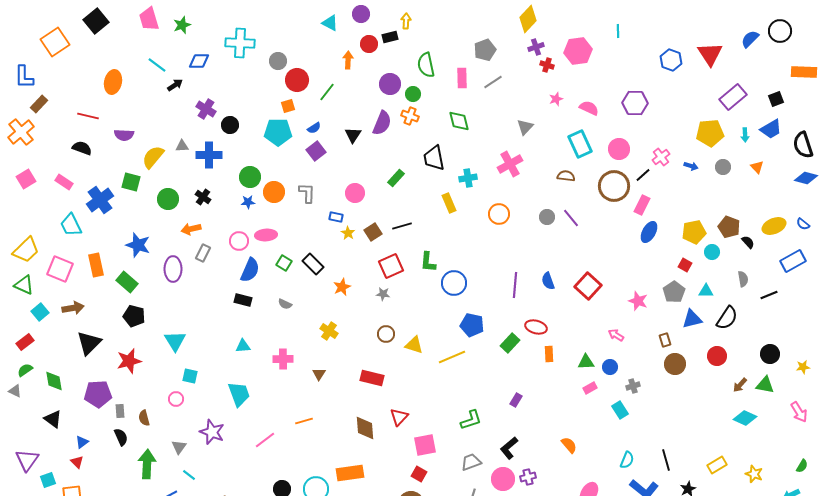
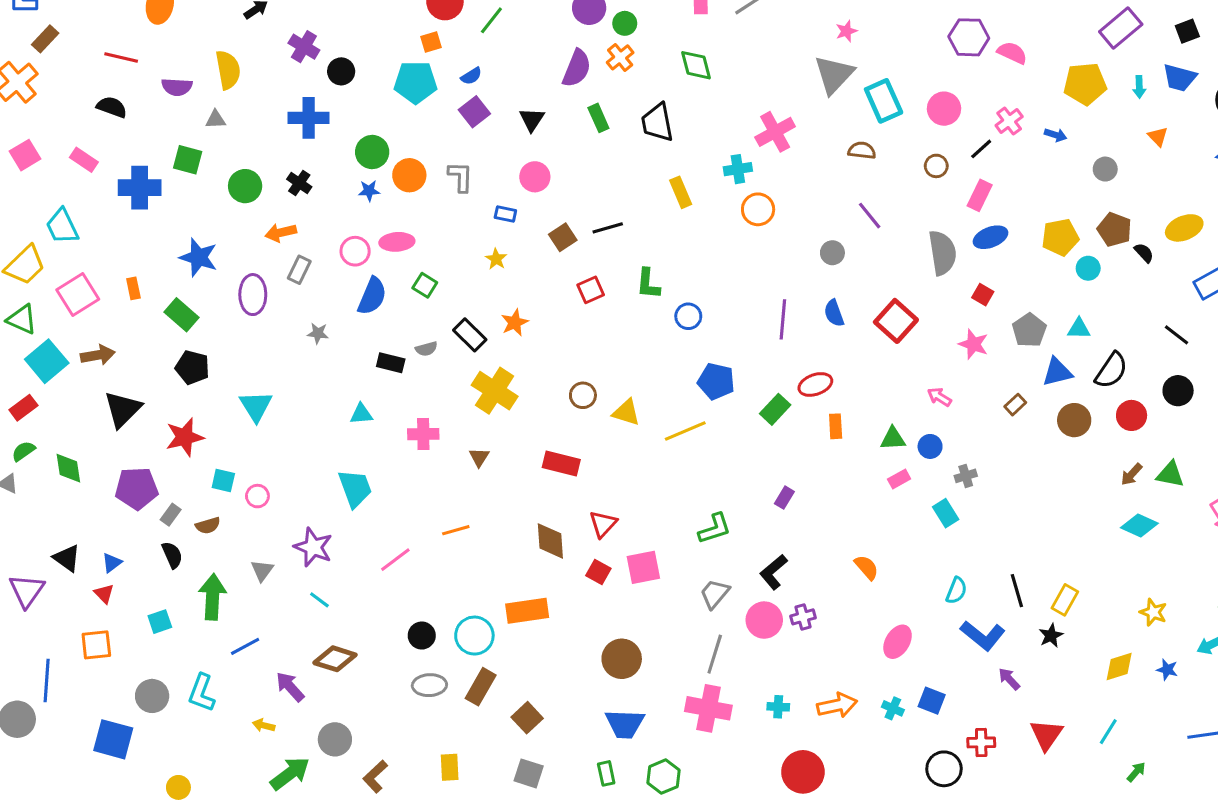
pink semicircle: (589, 108) -> (1012, 53), moved
orange cross: (410, 116) -> (620, 57), turned 30
gray triangle: (525, 127) -> (834, 75), moved, size x1.6
blue trapezoid: (771, 129) -> (1180, 78), turned 45
black triangle: (353, 135) -> (532, 119), moved
gray triangle: (182, 146) -> (216, 119), moved
yellow semicircle: (153, 157) -> (228, 70), moved, turned 130
gray circle: (723, 167) -> (1105, 169), moved
green rectangle: (396, 178) -> (598, 118), moved, turned -66
cyan cross: (468, 178) -> (738, 169), moved
brown circle: (614, 186) -> (936, 166), size x0.5
blue cross: (100, 200) -> (140, 188), turned 36
gray circle: (547, 217) -> (832, 253), moved
cyan trapezoid: (71, 225) -> (62, 226), moved
blue ellipse: (649, 232) -> (990, 237), turned 40
yellow star: (348, 233) -> (496, 259), moved
black rectangle: (313, 264) -> (470, 335), moved
orange rectangle: (96, 265) -> (133, 288), size x0.6
red square: (685, 265) -> (983, 295), moved
red square: (391, 266) -> (591, 290), size x0.7
pink square: (60, 269) -> (78, 295), turned 36
gray semicircle: (743, 279) -> (942, 253), moved, size x1.8
blue circle: (454, 283) -> (688, 316), size x0.7
gray star: (383, 294) -> (318, 333), moved
black line: (769, 295) -> (1176, 335), turned 60
black rectangle: (243, 300) -> (391, 363), moved
gray semicircle: (285, 304) -> (426, 349), turned -40
cyan square: (40, 312) -> (47, 361), size x1.5
red ellipse: (536, 327) -> (815, 384), turned -35
yellow cross: (329, 331) -> (495, 391), size x1.6
brown rectangle: (665, 340) -> (1015, 405), turned 64
black circle: (770, 354) -> (1178, 391), moved
red circle: (717, 356) -> (1132, 415), moved
brown circle: (675, 364) -> (1074, 420), moved
cyan square: (190, 376) -> (223, 481), moved
gray rectangle: (120, 411) -> (171, 515), turned 40
brown semicircle: (144, 418) -> (208, 525), turned -91
black triangle: (53, 419) -> (67, 558), moved
gray trapezoid: (471, 462) -> (715, 594), turned -30
yellow rectangle: (717, 465) -> (1065, 600), moved, turned -30
red square: (419, 474) -> (598, 572), moved
cyan line: (189, 475) -> (319, 600), moved
cyan square: (48, 480) -> (160, 622), moved

